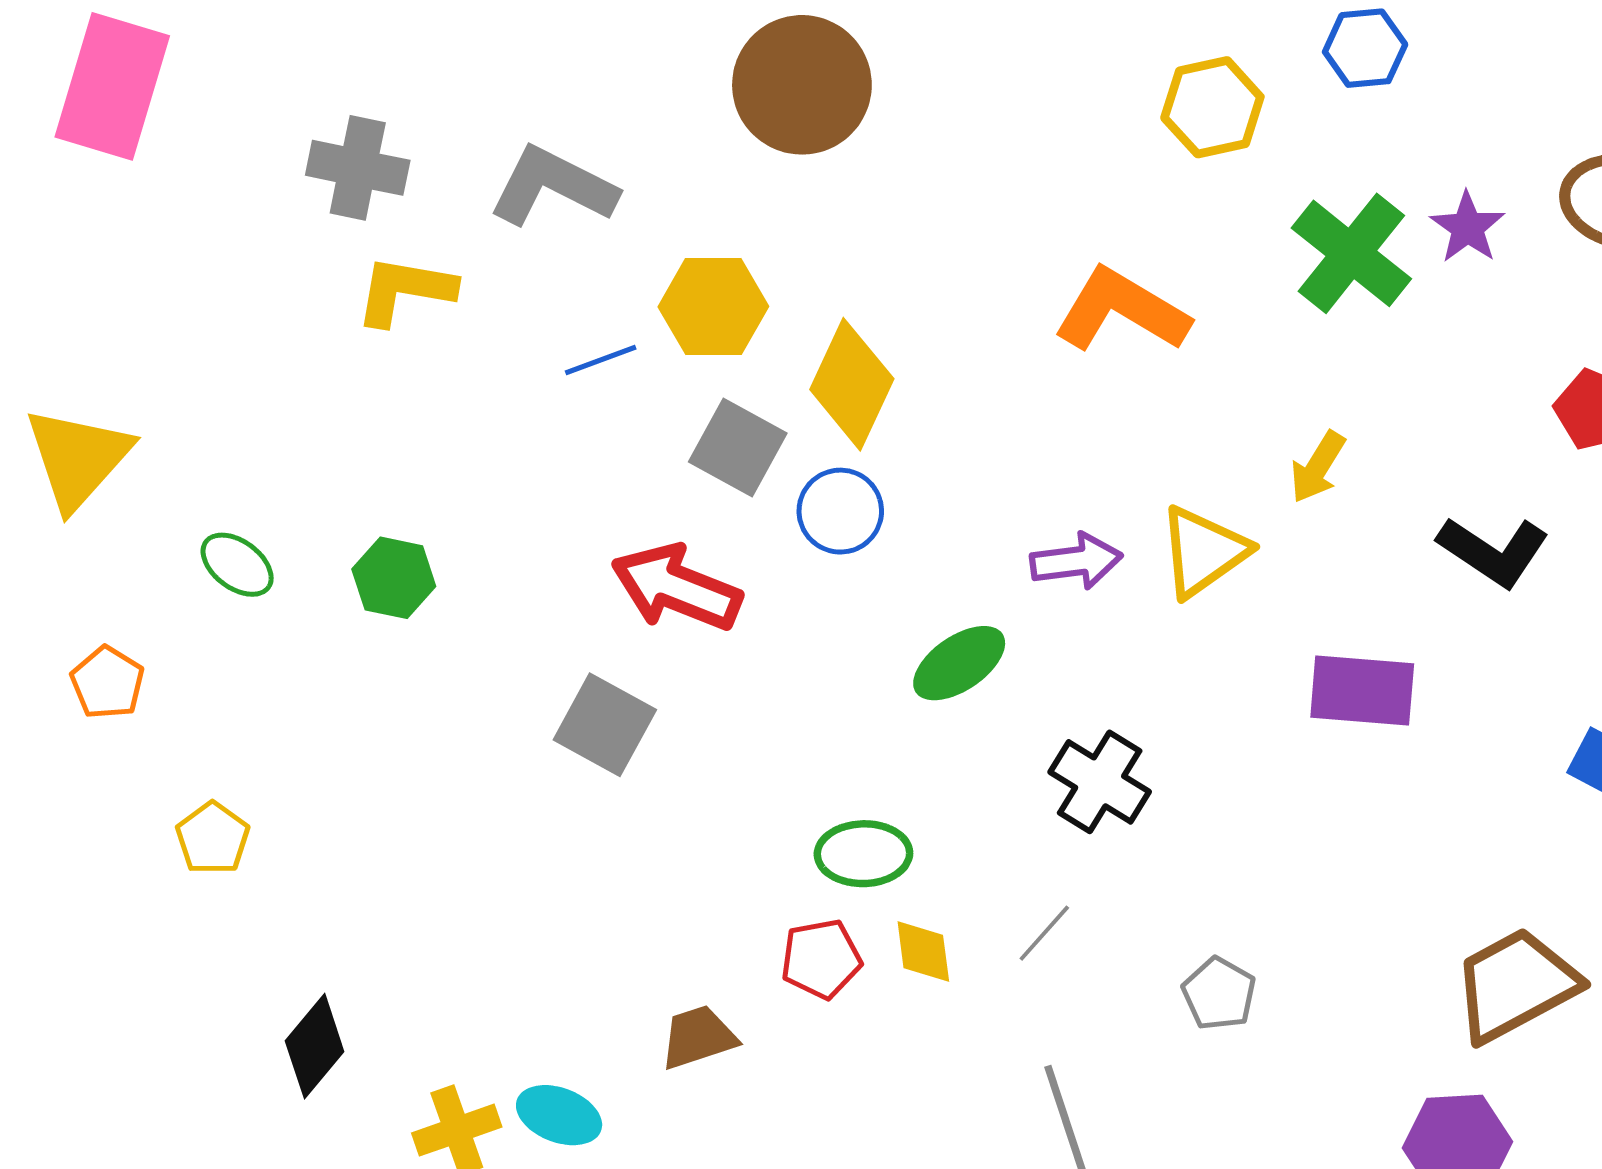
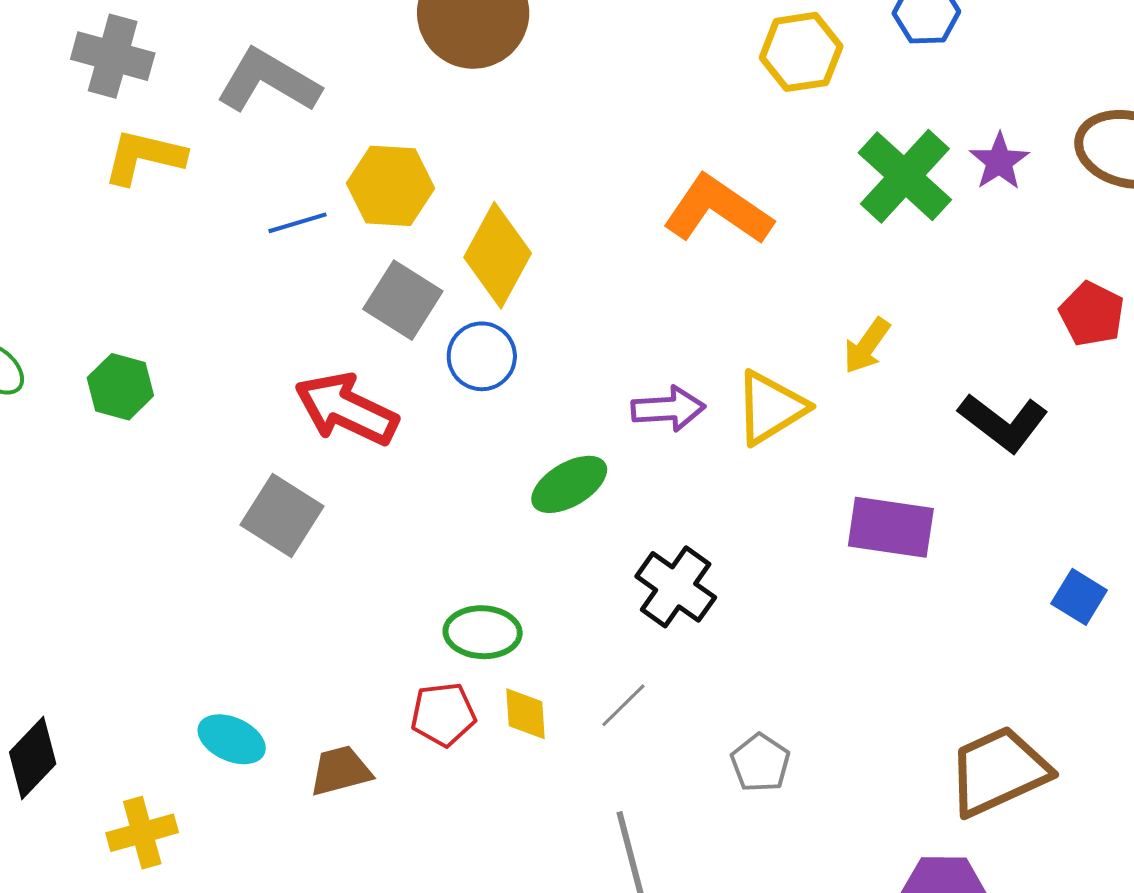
cyan ellipse: (559, 1115) -> (232, 739), moved

